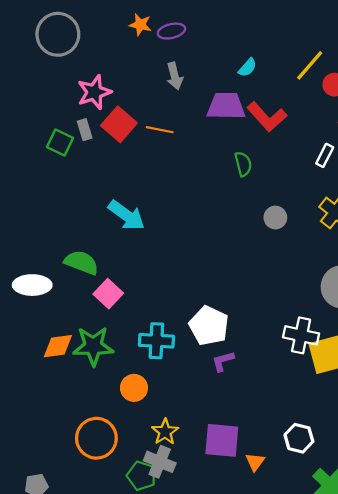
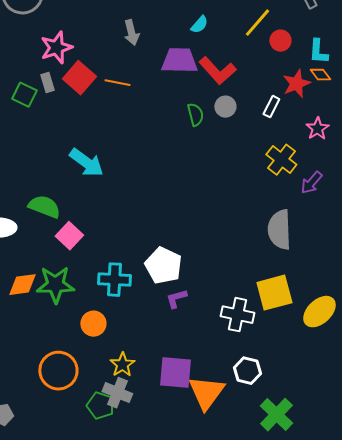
gray circle: (275, 218) -> (225, 107), moved
white cross: (301, 335) -> (237, 315), moved
orange triangle: (255, 462) -> (206, 393), size x2.0

